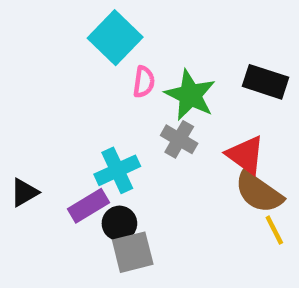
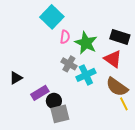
gray cross: (179, 139) -> (69, 64), moved
red triangle: (246, 155) -> (113, 59), moved
cyan cross: (117, 170) -> (86, 75), moved
black triangle: (24, 192) -> (16, 78), moved

